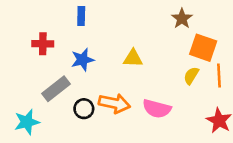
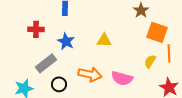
blue star: (83, 60) -> (66, 41), turned -30
yellow semicircle: (191, 76) -> (150, 61), moved
black circle: (84, 109) -> (59, 84), moved

